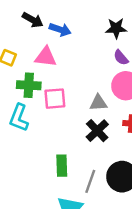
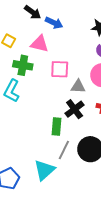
pink square: (55, 99) -> (60, 69), moved
green rectangle: (62, 166) -> (56, 127), moved

